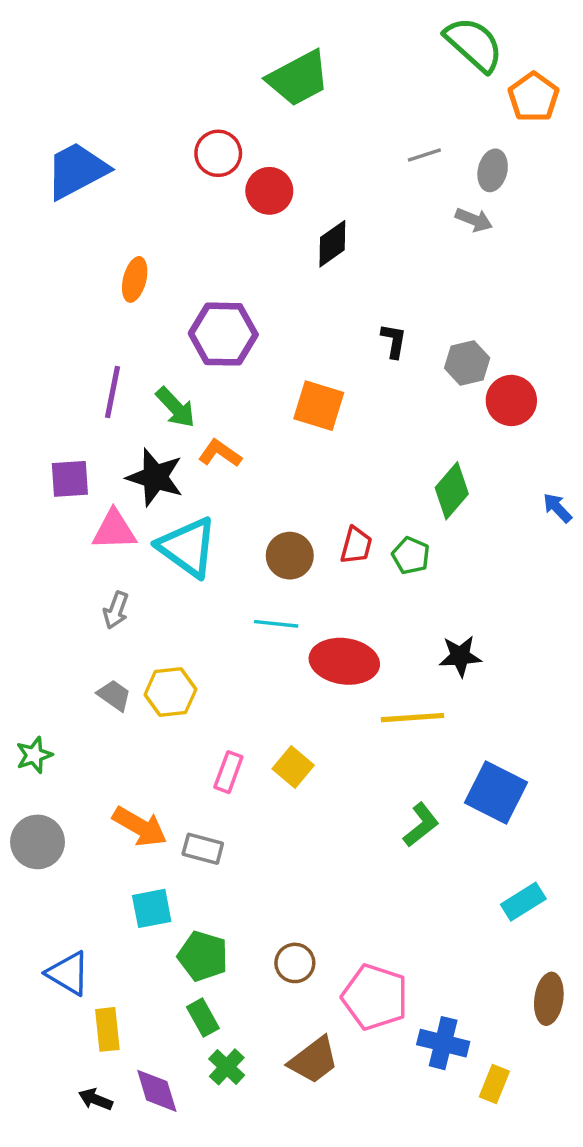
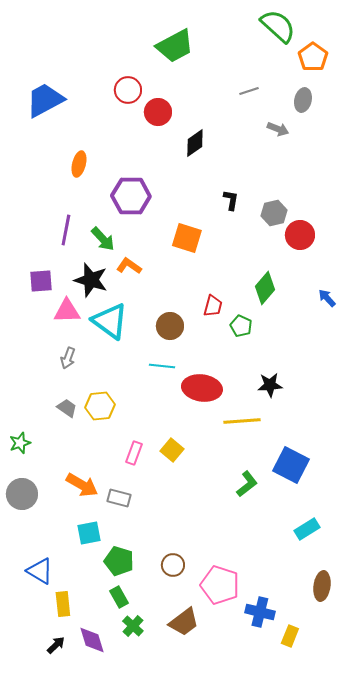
gray ellipse: (493, 170) -> (303, 100), moved
red trapezoid: (356, 545) -> (213, 306), moved
black arrow: (95, 1099) -> (56, 645), turned 114

